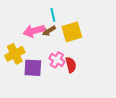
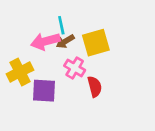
cyan line: (53, 15) -> (61, 25), moved
pink cross: (57, 60) -> (75, 68), moved

